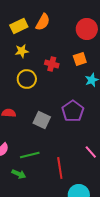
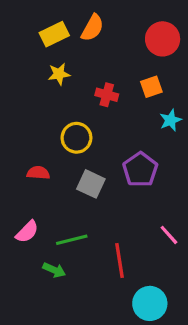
yellow circle: (27, 79) -> (76, 138), moved

